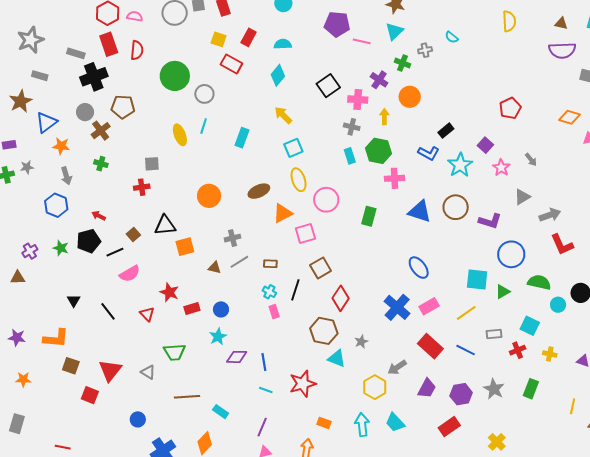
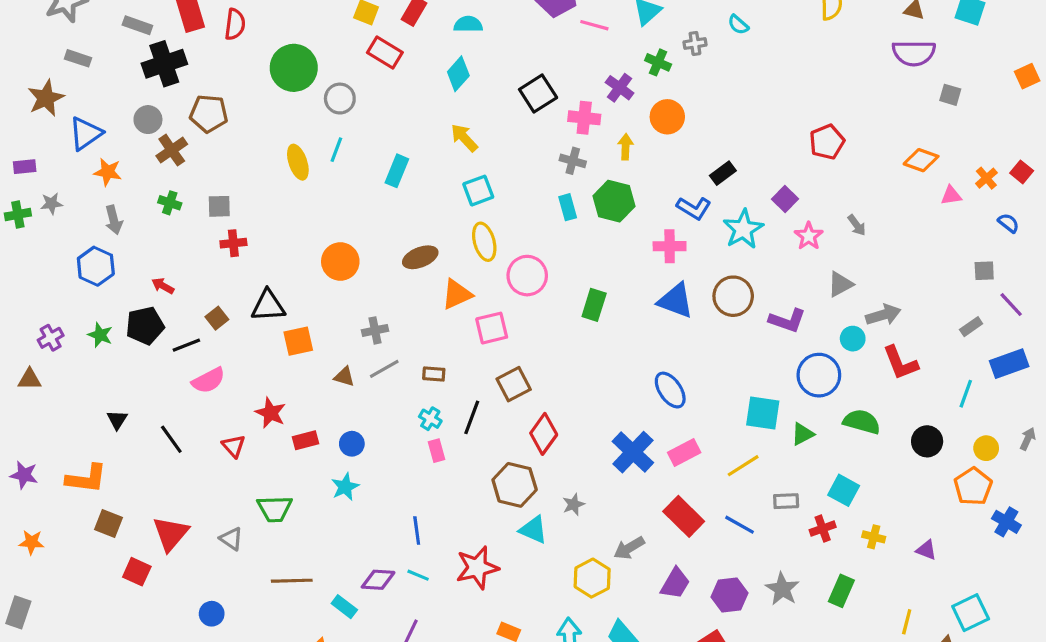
gray square: (152, 164) -> (219, 206), moved
pink cross: (395, 178) -> (670, 246), moved
cyan circle: (558, 305) -> (853, 339), moved
purple diamond: (237, 357) -> (378, 580), moved

